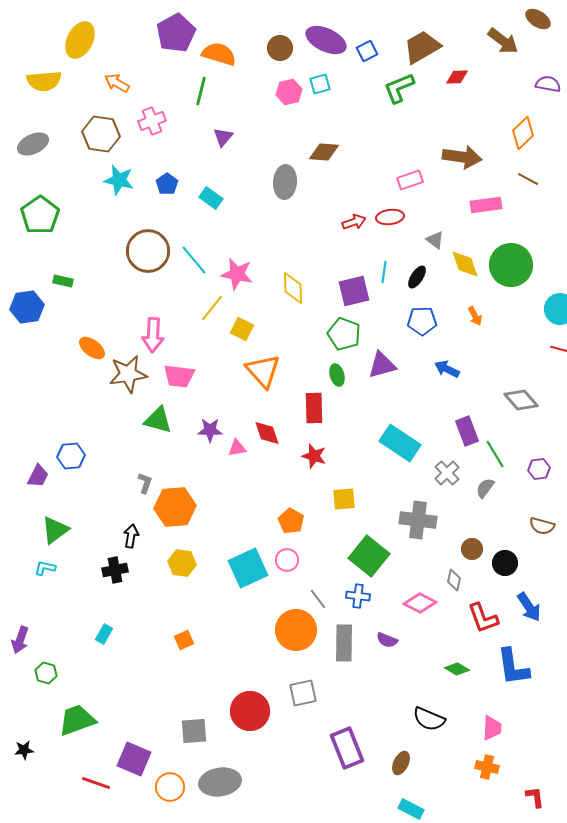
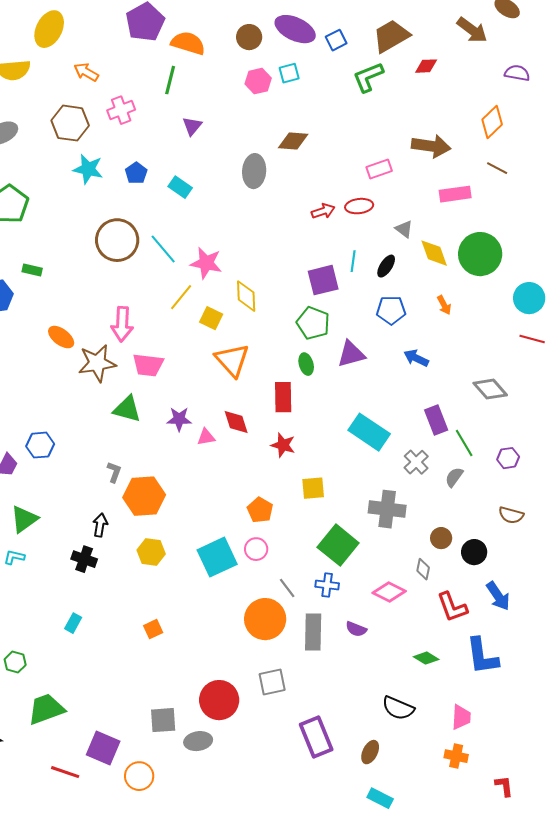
yellow diamond: (293, 288) -> (246, 296), moved
black cross: (115, 570) -> (84, 559), turned 30
gray ellipse: (220, 782) -> (198, 741), moved, size x0.7

